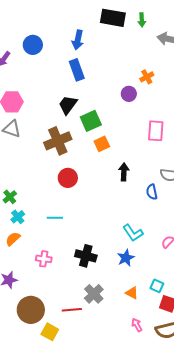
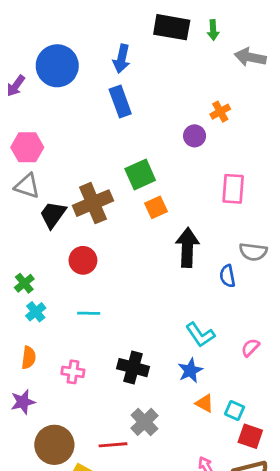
blue circle: (33, 45) -> (57, 66), size x1.5
black trapezoid: (68, 105) -> (53, 215), moved
black arrow: (124, 172) -> (187, 247), size x1.5
red circle: (68, 178) -> (83, 260), moved
orange semicircle: (13, 239) -> (29, 358), moved, turned 140
orange triangle: (132, 293) -> (205, 403), moved

